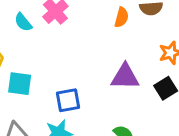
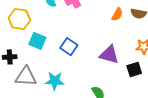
blue square: (68, 100) -> (69, 47), moved, turned 30

